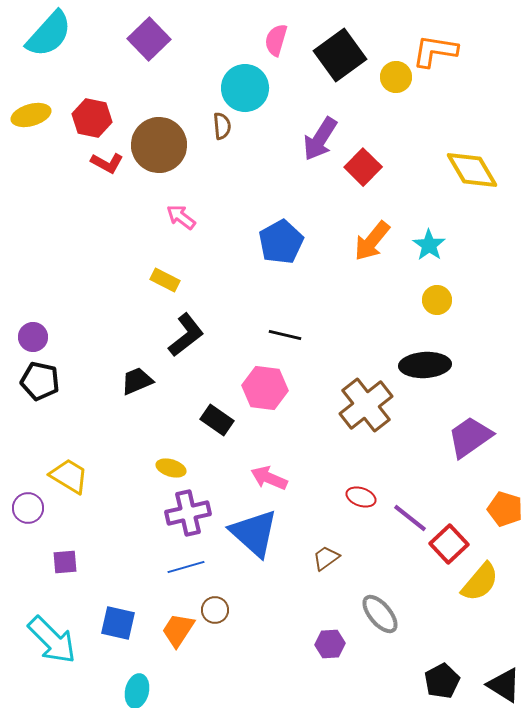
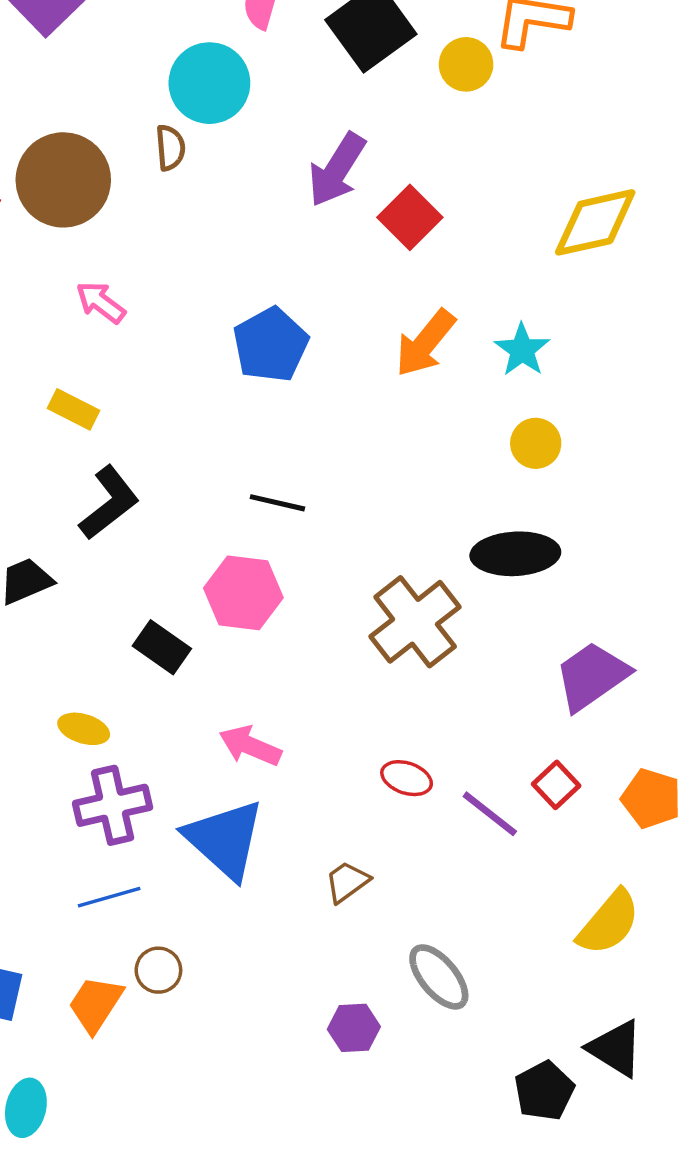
yellow diamond: (472, 170) -> (595, 222), turned -72
red square: (449, 544) -> (556, 785), moved, size x0.7
black triangle: (504, 685) -> (616, 1048), moved

